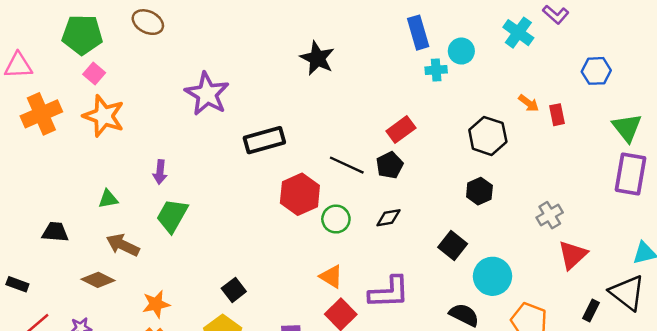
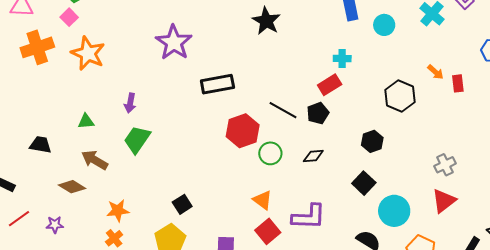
cyan cross: (436, 70) -> (342, 59), moved
pink square: (94, 73) -> (69, 17), moved
black hexagon: (479, 191) -> (372, 141), moved
red triangle: (573, 255) -> (444, 201), moved

